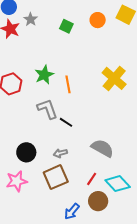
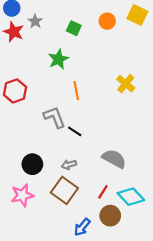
green star: (44, 75) -> (58, 59), moved
yellow cross: (114, 78) -> (126, 84), size x0.7
brown square: (56, 177) -> (64, 190), turned -30

